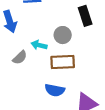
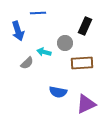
black rectangle: (85, 16) -> (85, 26), turned 42
brown rectangle: (63, 62) -> (82, 63), moved

